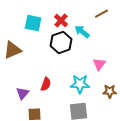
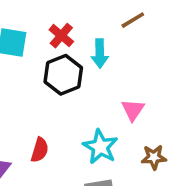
cyan arrow: (82, 32) -> (100, 53), turned -126
cyan star: (80, 84) -> (100, 147), turned 30

